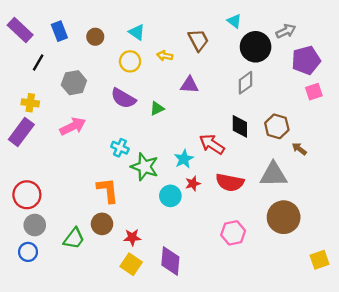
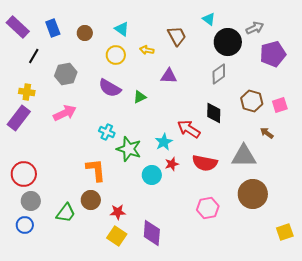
pink square: (314, 92) -> (280, 105), moved
brown hexagon: (277, 126) -> (252, 101), moved

